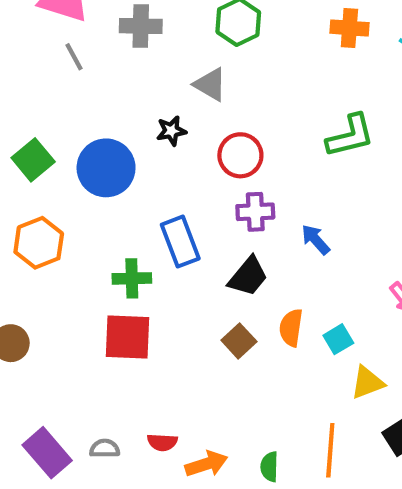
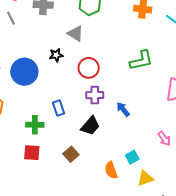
blue rectangle: (180, 242) -> (59, 108), size x0.7
orange semicircle: (291, 328) -> (111, 170), moved, turned -30
red square: (127, 337) -> (32, 153), size x0.7
brown square: (239, 341) -> (71, 154), moved

